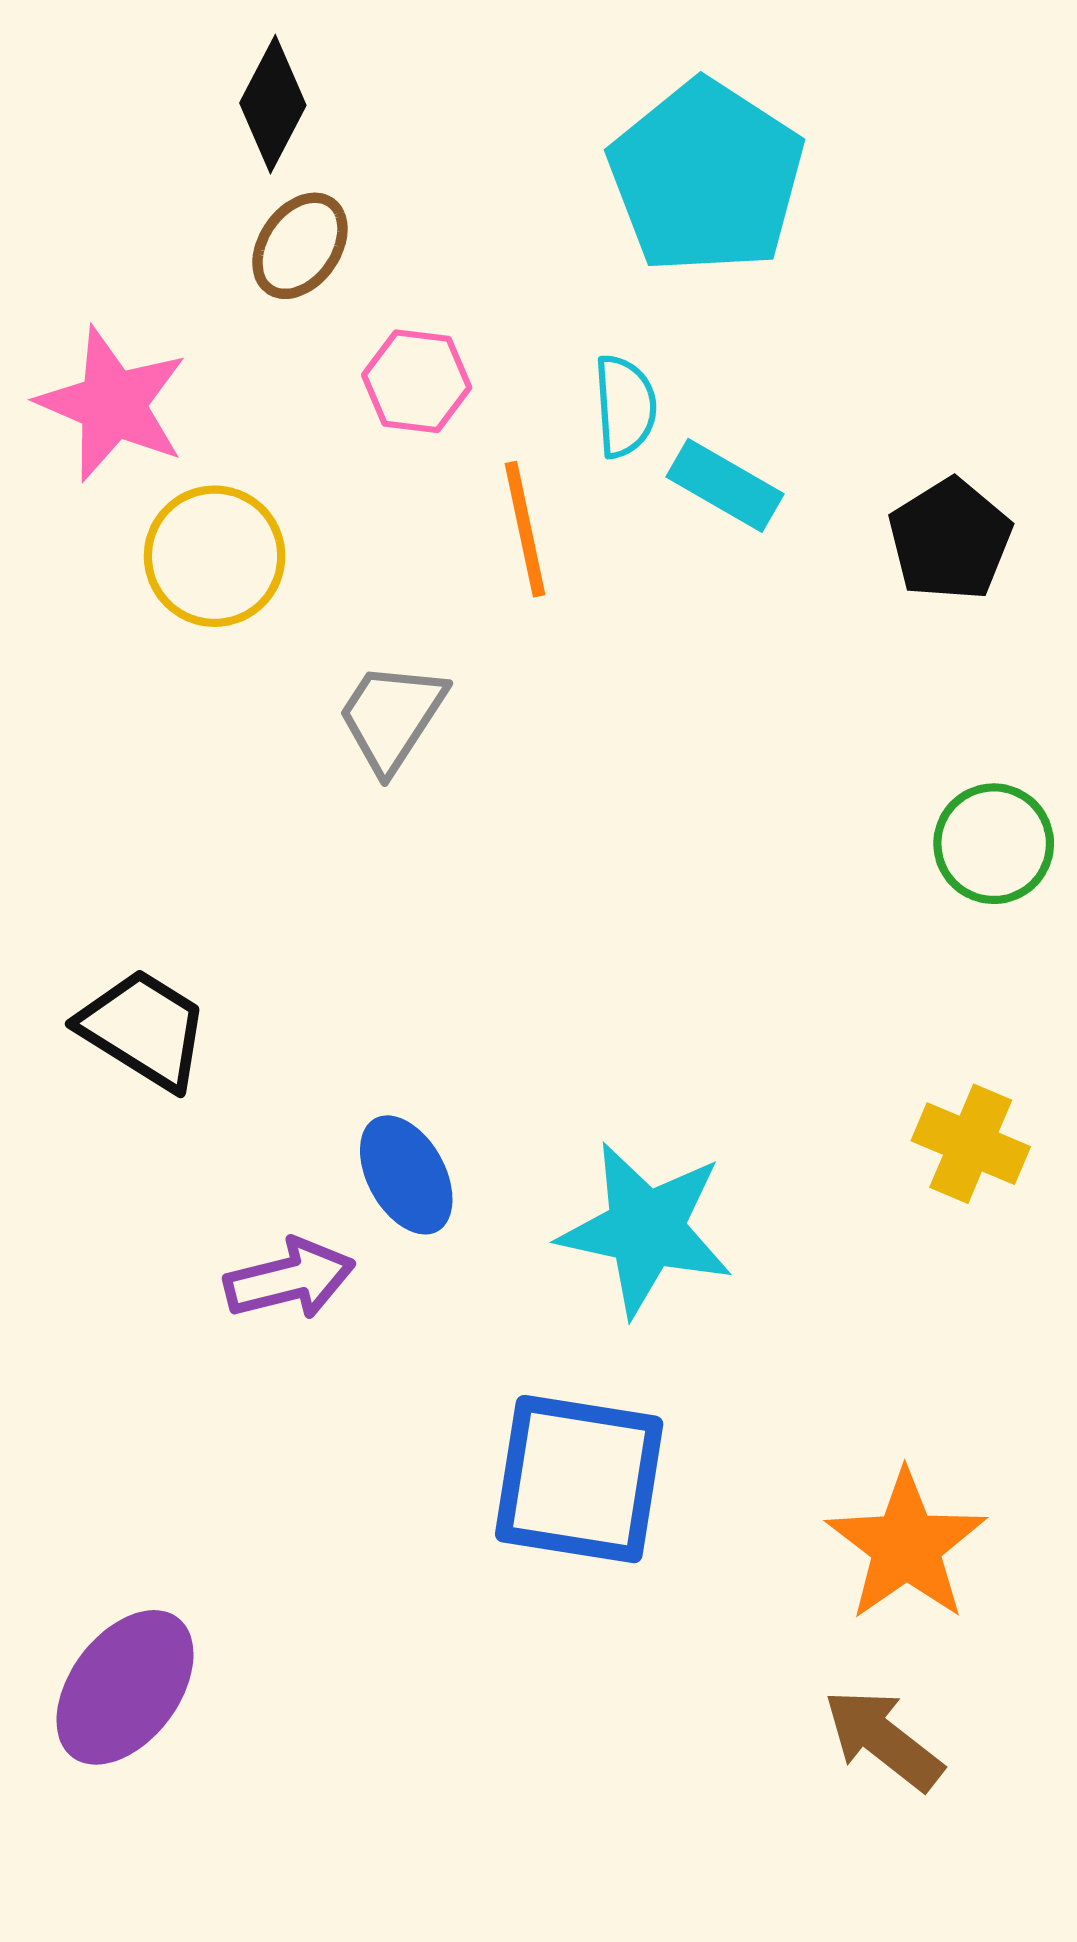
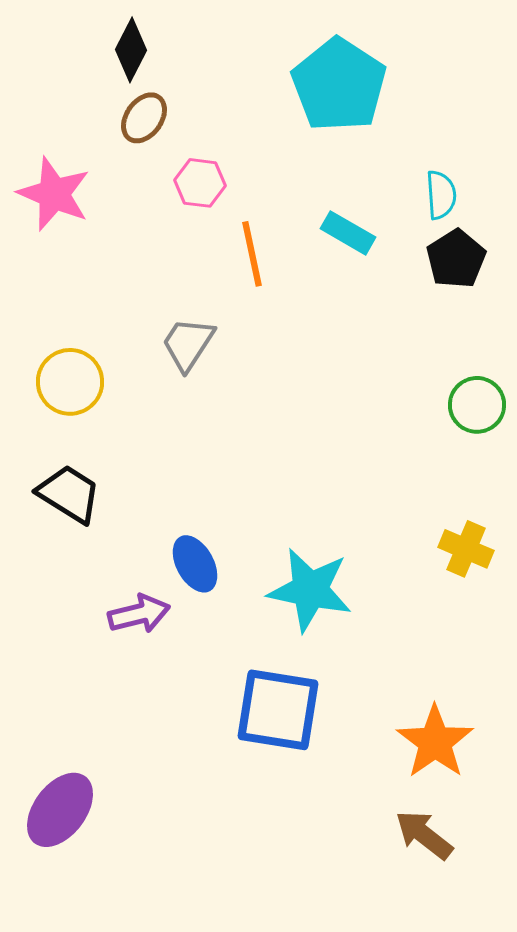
cyan semicircle: (625, 406) -> (441, 195), moved
yellow circle: (215, 556) -> (70, 382), moved

